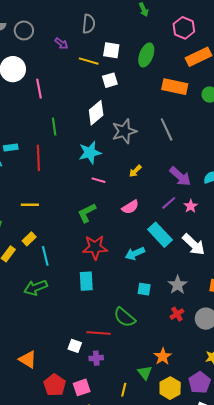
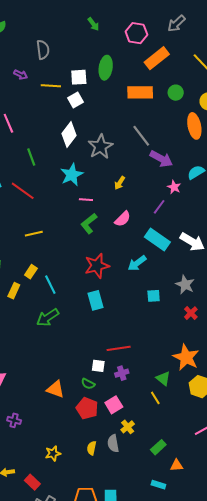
white square: (111, 50) -> (79, 77), moved
red line: (38, 158) -> (23, 191), turned -40
purple arrow: (180, 176) -> (161, 159), moved
yellow line: (30, 205) -> (34, 234), moved
pink star: (191, 206) -> (174, 187), moved
green L-shape: (87, 213) -> (89, 223), moved
green semicircle: (125, 317) -> (88, 384), moved, size x0.6
orange star: (163, 357) -> (186, 357), size x1.5
green triangle: (145, 373) -> (163, 378), moved
yellow line: (124, 390) -> (155, 398), turned -32

